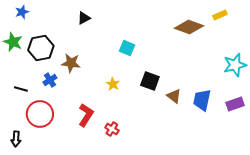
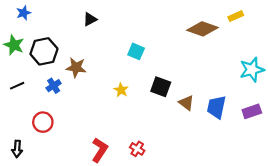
black line: (21, 89) -> (17, 86), moved, turned -40
red circle: (40, 114) -> (43, 122), size x0.7
red L-shape: (86, 115) -> (100, 150), moved
red cross: (112, 129) -> (137, 149), moved

